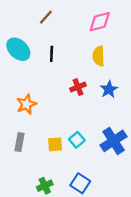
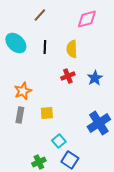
yellow semicircle: (99, 56) -> (72, 49), moved
cyan square: (77, 140) -> (59, 141), moved
gray rectangle: (19, 142) -> (20, 115), moved
yellow square: (55, 144) -> (47, 113), moved

